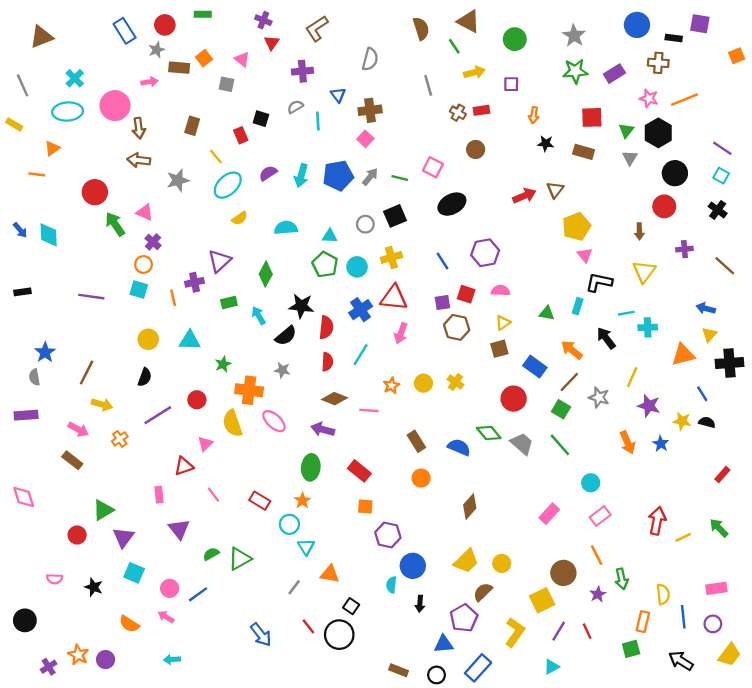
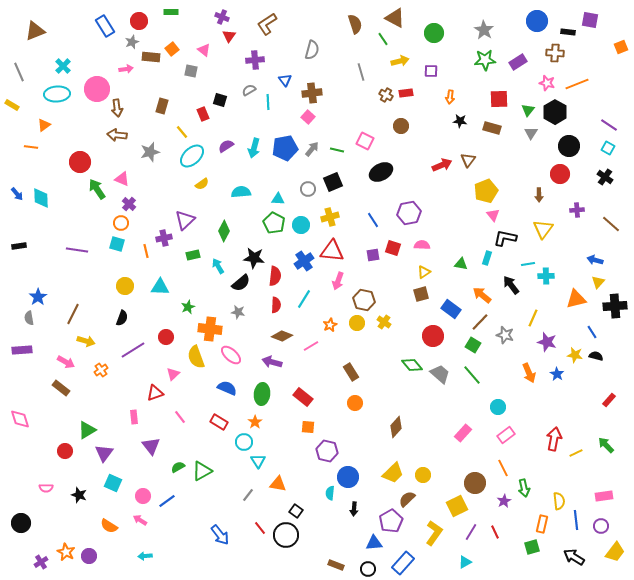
brown hexagon: (457, 327) -> (364, 300), moved
pink line: (369, 410) -> (311, 346), turned -35
blue semicircle: (459, 447) -> (227, 388), moved

